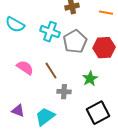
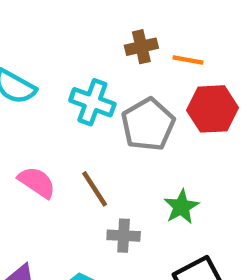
orange line: (106, 13) -> (188, 60), moved
red hexagon: (104, 48) -> (212, 109), moved

